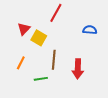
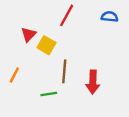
blue semicircle: (90, 30) -> (109, 17), moved
orange line: (21, 63) -> (14, 75), moved

